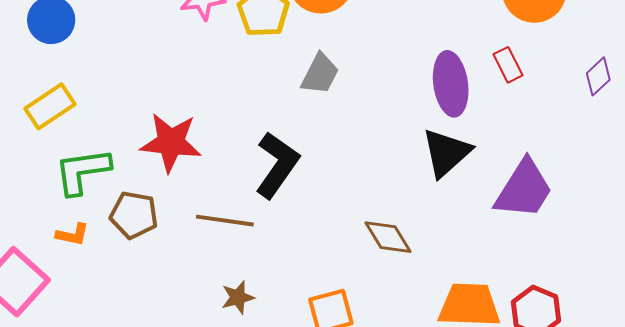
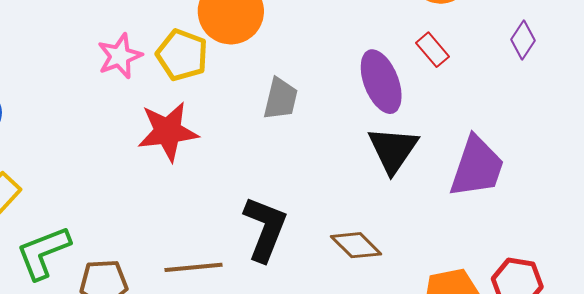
gray trapezoid: (320, 74) -> (280, 99), moved
red star: (171, 142) -> (168, 131), moved
black L-shape: (277, 165) -> (265, 229), moved

